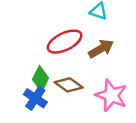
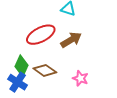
pink star: (111, 95) -> (80, 78), size x0.6

